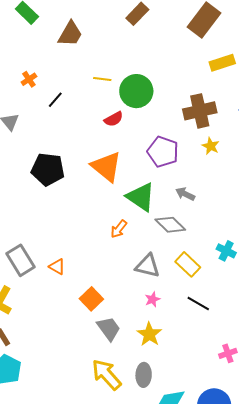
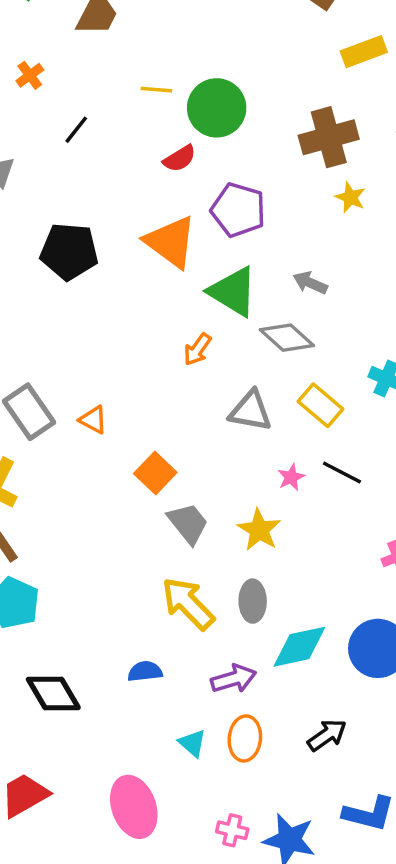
orange cross: (29, 79) -> (30, 75), moved
purple pentagon: (163, 152) -> (238, 210), moved
pink star: (152, 299) -> (291, 477), moved

